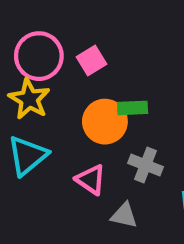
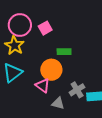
orange circle: (105, 122) -> (51, 70), moved
gray cross: (145, 165) -> (77, 90), moved, turned 35

